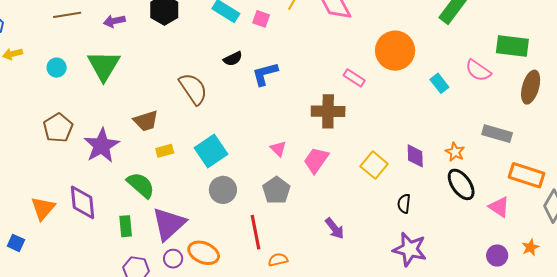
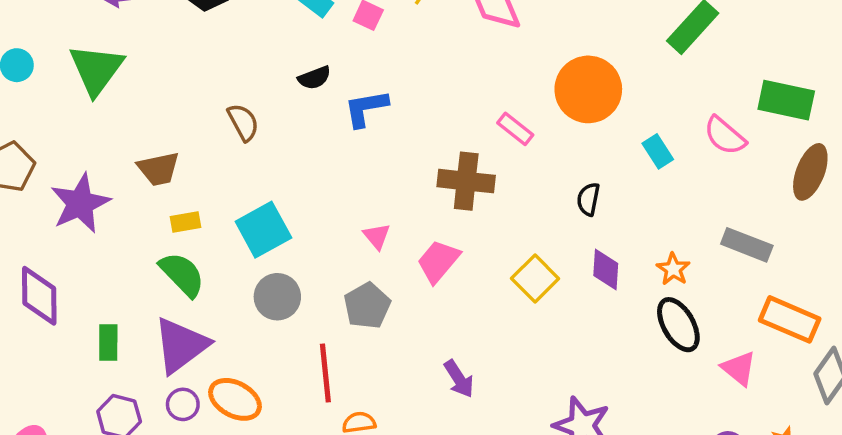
brown semicircle: (193, 89) -> (243, 122), size x0.7
green semicircle: (141, 185) -> (182, 274), moved
black semicircle: (404, 204) -> (588, 199), moved

